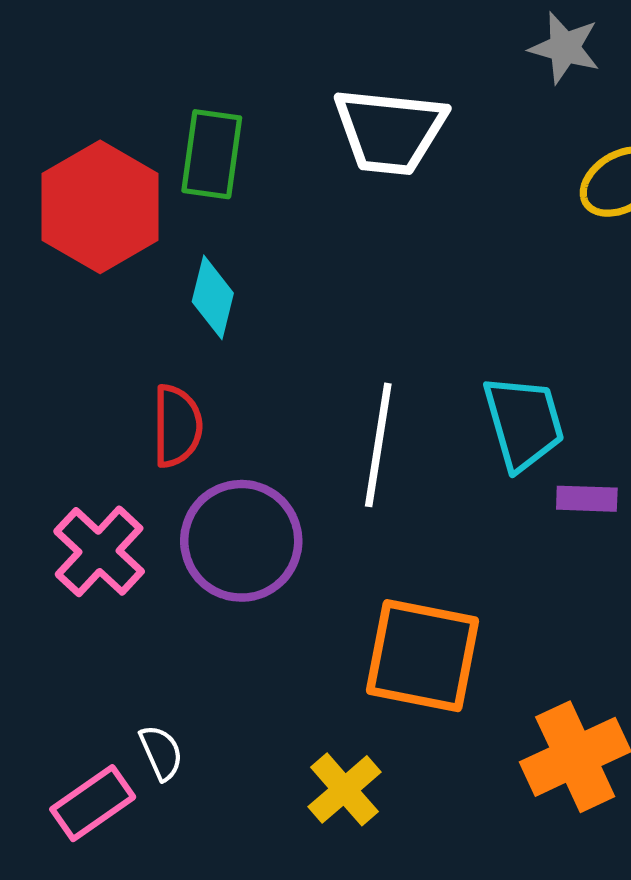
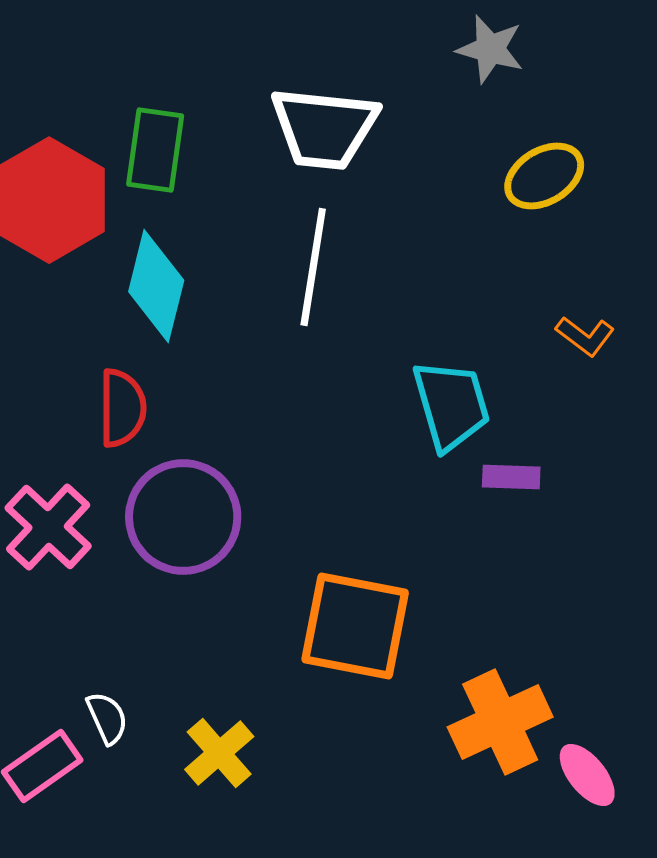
cyan diamond: (213, 297) -> (156, 286), size x1.4
white line: (378, 445) -> (313, 267), moved
yellow cross: (344, 789) -> (219, 753), moved

